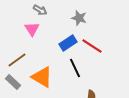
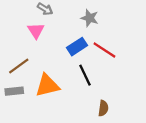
orange triangle: (42, 77) -> (47, 85), turned -45
gray rectangle: (13, 82) -> (14, 91), turned -49

